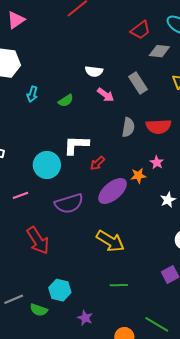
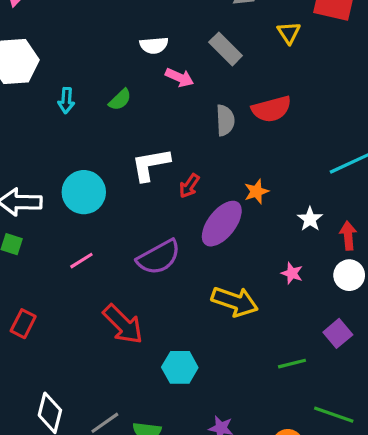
pink star: (157, 162) -> (292, 273), moved
cyan circle: (47, 165) -> (84, 192), moved
green line: (119, 285) -> (292, 364), moved
cyan hexagon: (60, 290) -> (180, 367), moved

